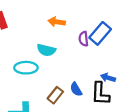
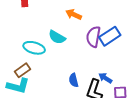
purple semicircle: (84, 39) -> (93, 37), size x1.5
brown rectangle: (55, 95) -> (23, 70), moved

